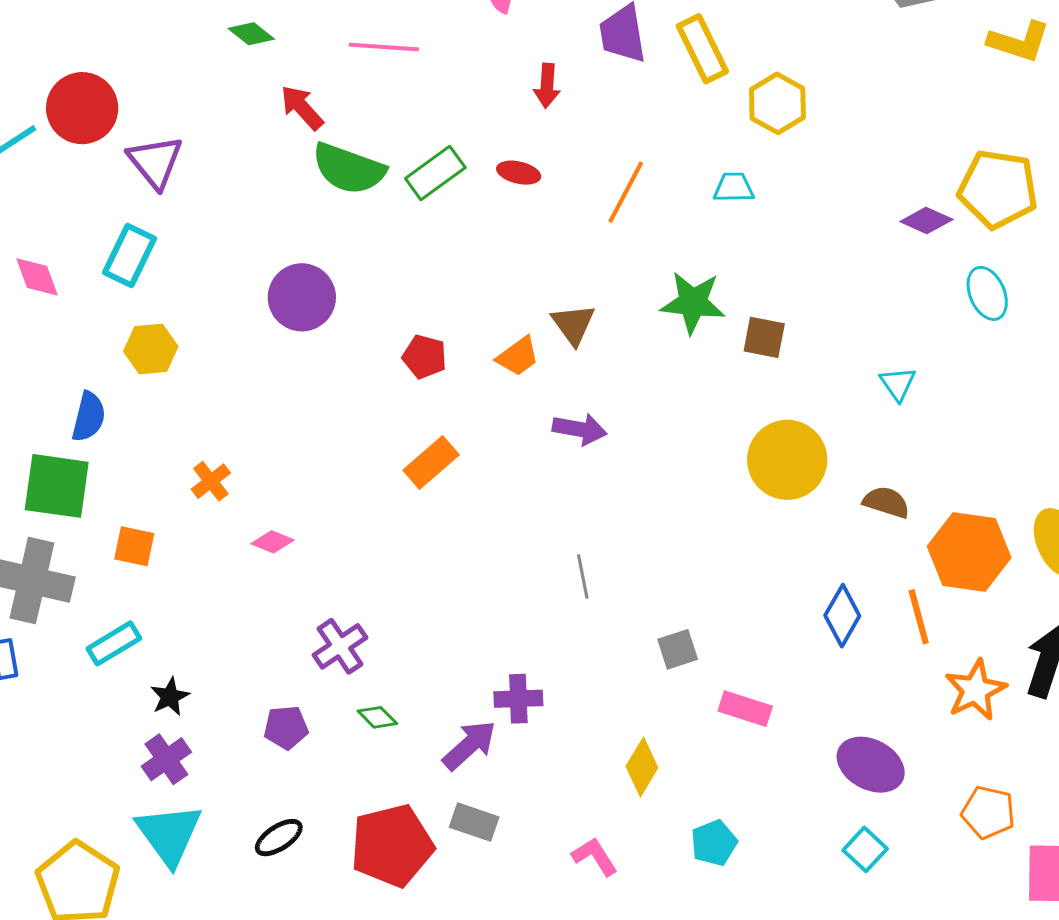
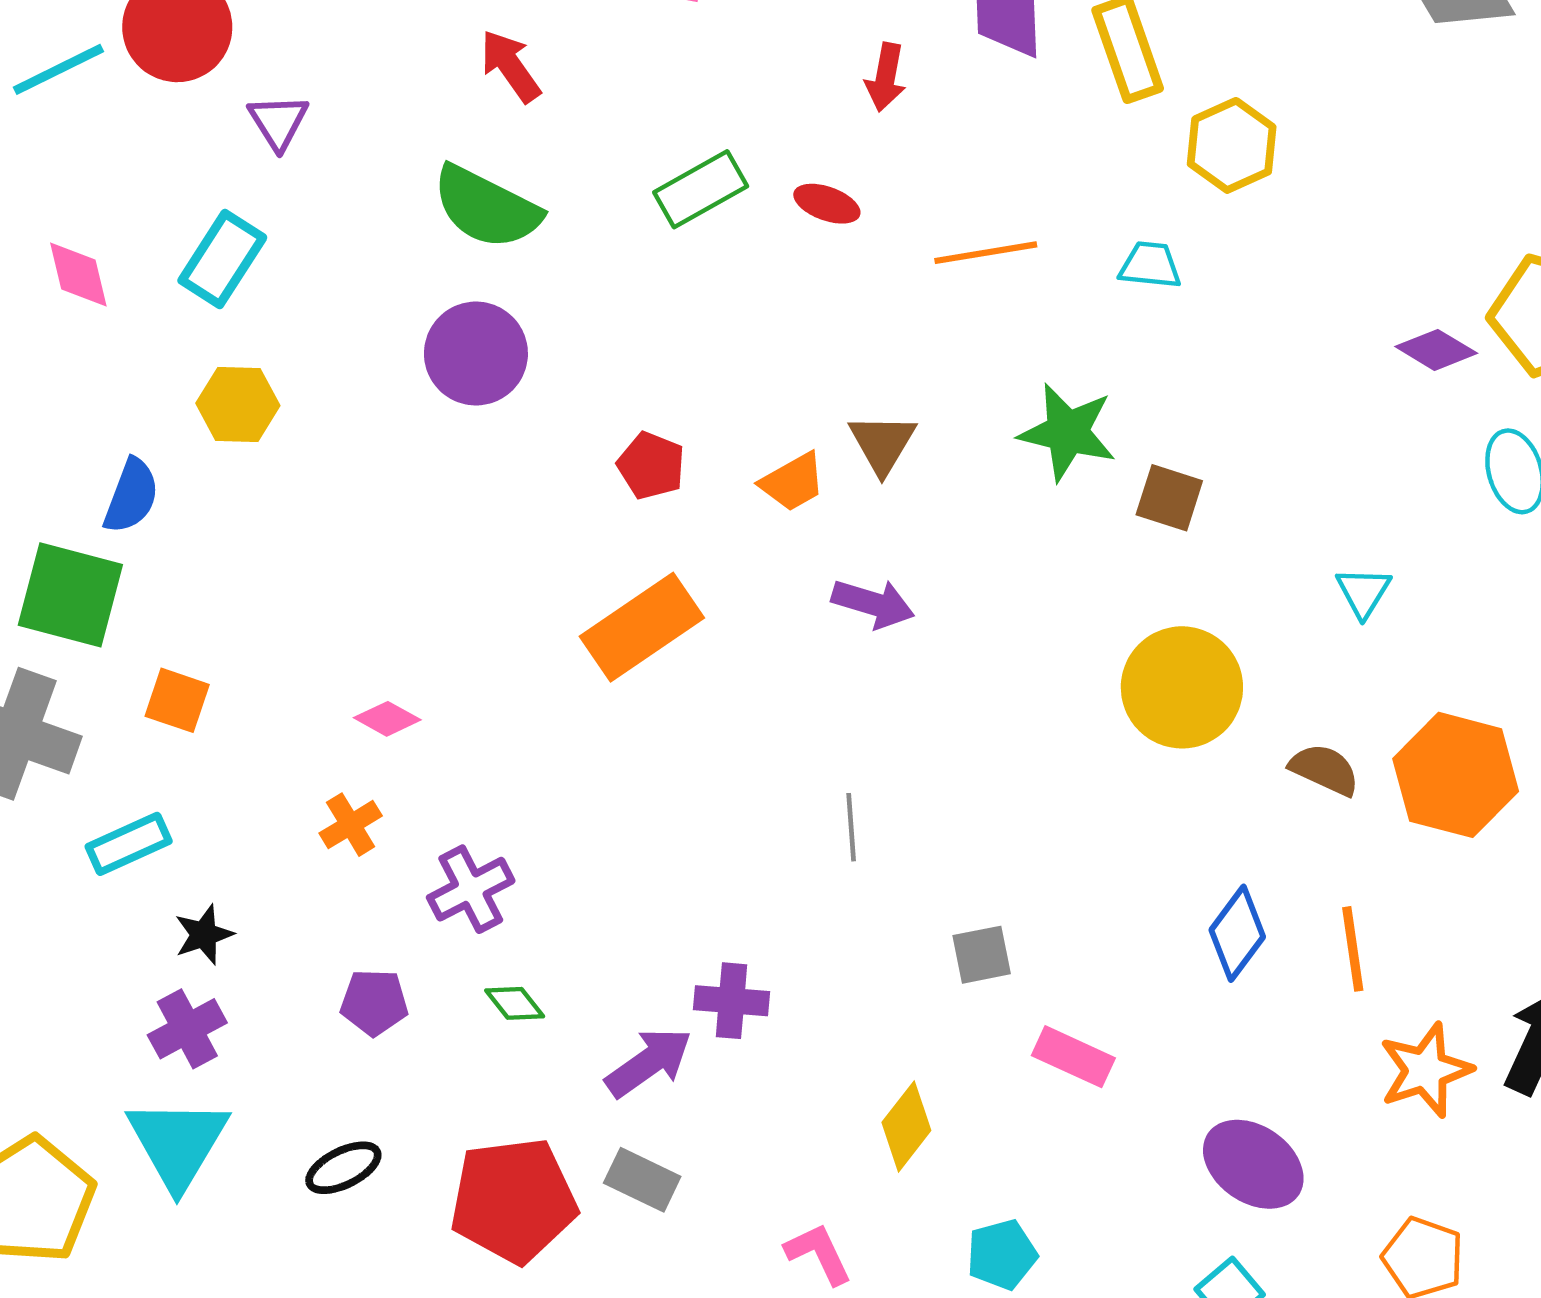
purple triangle: (155, 162) -> (278, 122), size x0.7
green semicircle: (349, 169) -> (486, 207), moved
orange line: (626, 192) -> (986, 253), turned 46
orange rectangle: (431, 463) -> (642, 627), size x1.4
orange cross: (211, 481) -> (351, 825), moved
orange hexagon: (969, 552) -> (1456, 775), moved

